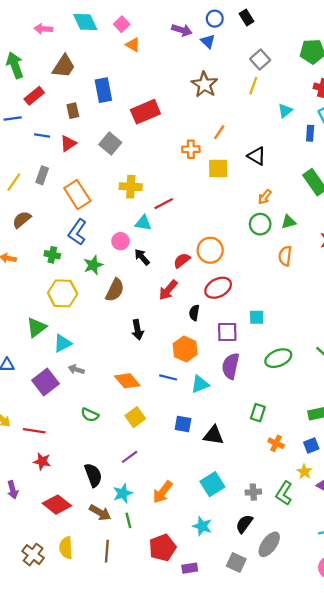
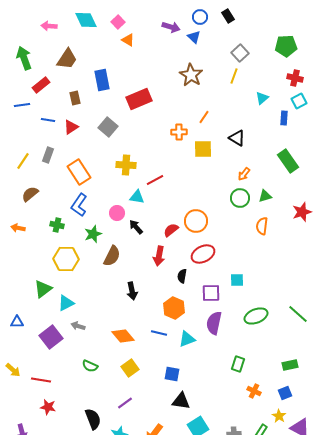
red arrow: (168, 290) -> (159, 256), turned -30
black triangle: (214, 435) -> (181, 401), moved

